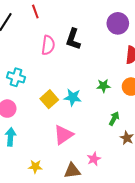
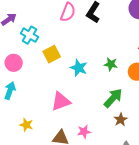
yellow square: (49, 99) -> (52, 54), moved
green arrow: (114, 119) -> (113, 98), size x1.5

